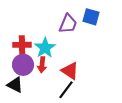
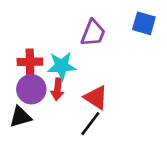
blue square: (91, 17) -> (144, 23), moved
cyan star: (45, 48) -> (62, 66), turned 30
black triangle: (15, 85) -> (20, 117), turned -42

